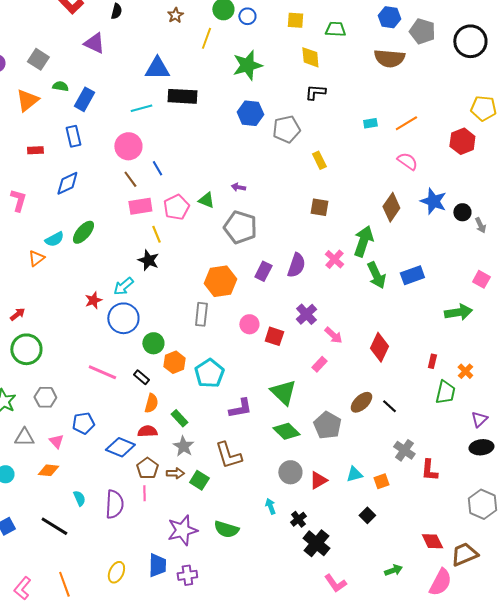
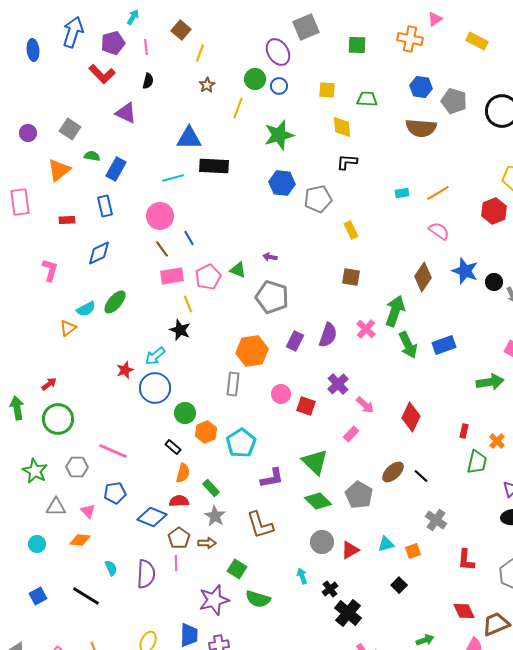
pink line: (102, 372) -> (113, 451), moved
red L-shape: (429, 470) -> (466, 560), moved
green square: (199, 480) -> (237, 569), moved

